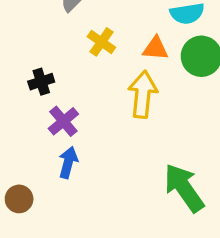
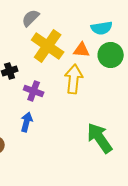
yellow cross: (101, 42) -> (48, 46), size x1.8
purple cross: (63, 121) -> (34, 91), moved, turned -30

